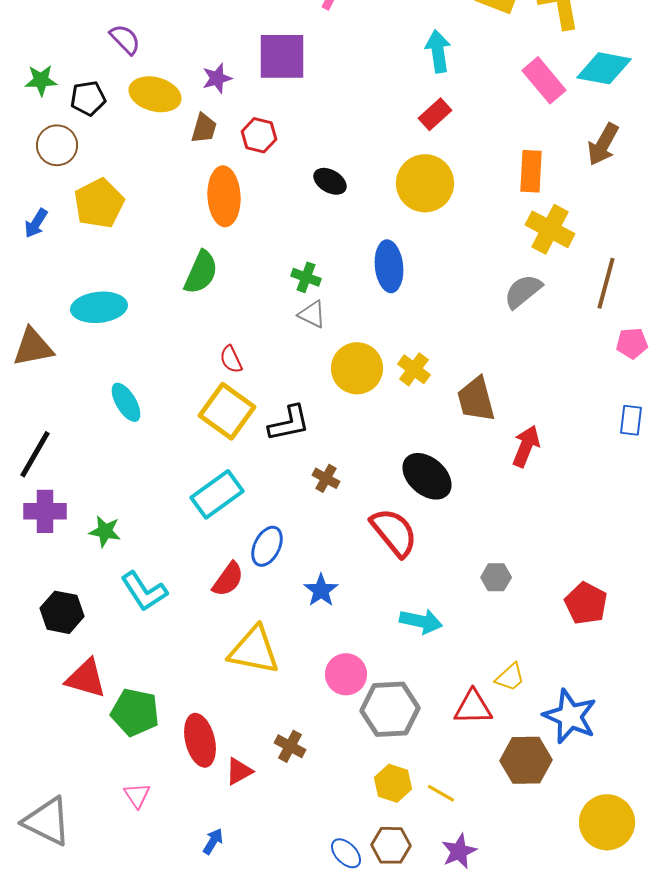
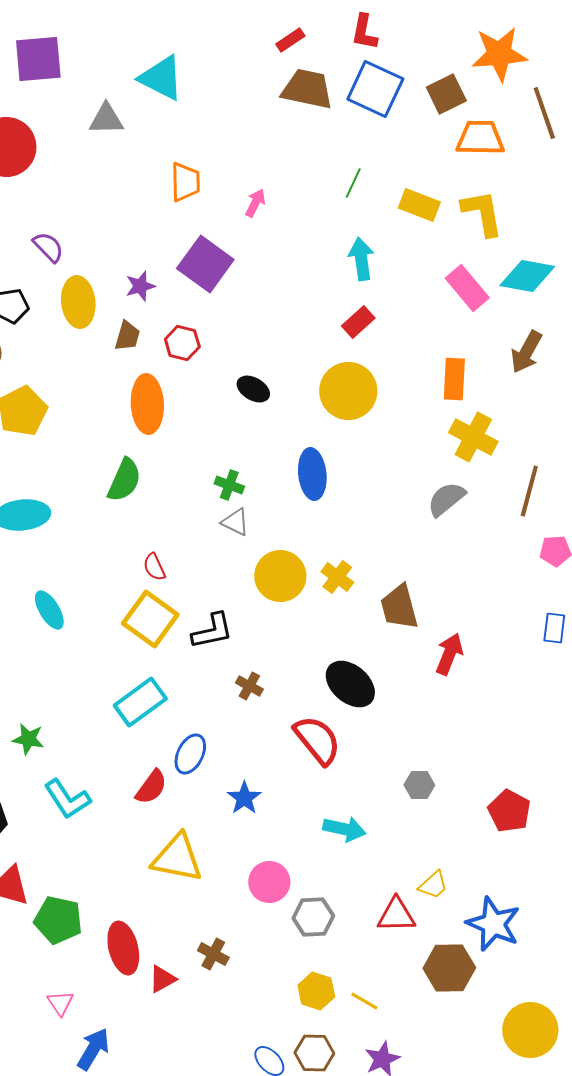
purple square: (282, 56) -> (205, 264), turned 36
yellow ellipse: (155, 94) -> (78, 302), turned 69
gray hexagon: (390, 709) -> (313, 917), size x0.7
blue arrow: (213, 841) -> (93, 1049), moved, size x1.6

